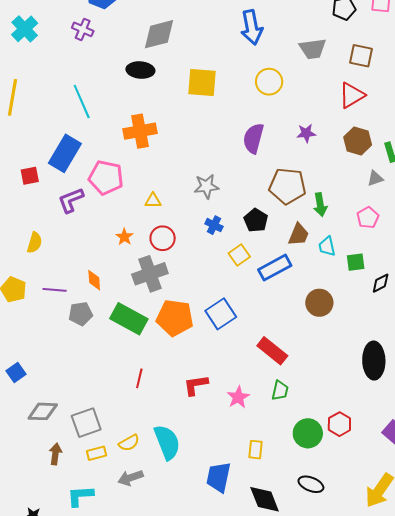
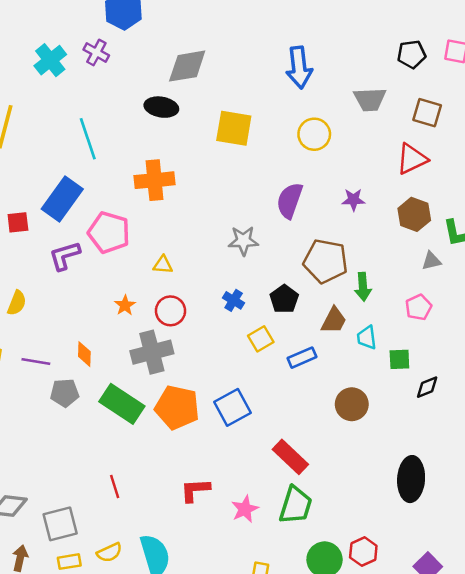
cyan cross: (25, 29) -> (50, 60), moved
gray star: (206, 186) -> (243, 241), moved
blue rectangle: (275, 268) -> (302, 358), size x0.7
red line: (139, 378) -> (115, 487), moved, turned -36
green trapezoid: (280, 390) -> (296, 505), size x1.6

